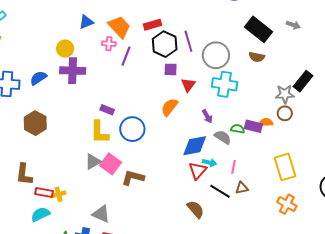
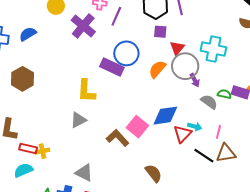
gray circle: (216, 55) -> (185, 66), moved
purple cross: (73, 71) -> (83, 26), moved, turned 35
purple rectangle: (107, 110) -> (112, 67), moved, size x1.6
blue circle: (132, 129) -> (126, 53), moved
blue diamond: (195, 146) -> (165, 116), moved
pink square: (110, 164) -> (137, 127), moved
brown L-shape: (133, 178) -> (117, 138), turned 30
brown triangle: (242, 188) -> (226, 153), size x1.5
brown semicircle: (196, 209) -> (154, 173), moved

